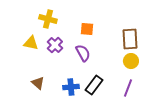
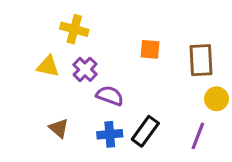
orange square: (87, 29) -> (150, 49), moved
purple semicircle: (83, 53) -> (110, 96), moved, turned -42
yellow circle: (131, 61) -> (216, 99), moved

